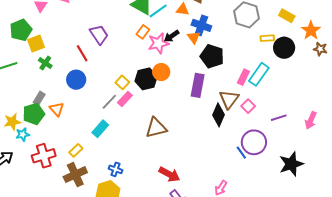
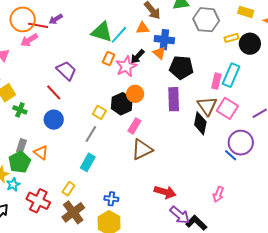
pink rectangle: (125, 99) -> (134, 126), moved
pink square: (248, 106) -> (227, 108), size x1.5
red cross: (44, 156) -> (38, 201), turned -35

